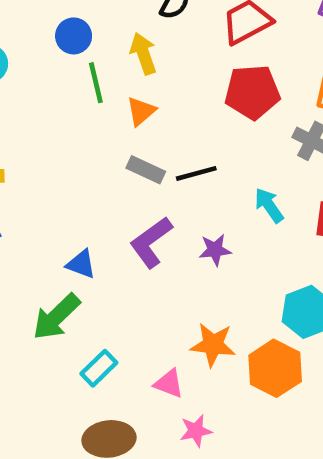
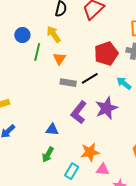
green line: (96, 83) -> (37, 52), turned 42
red pentagon: (252, 92) -> (106, 54), moved
purple star: (215, 250) -> (106, 108), size x1.6
green arrow: (56, 317) -> (48, 155), size x0.7
orange star: (213, 345) -> (90, 152), moved

